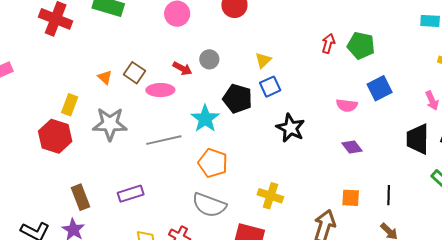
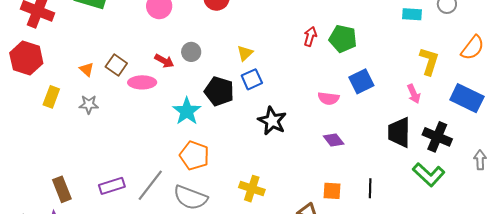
gray star: (110, 124) -> (89, 104), moved, size x0.6
red hexagon: (55, 136) -> (26, 58), moved
gray line: (164, 140) -> (150, 185), moved, turned -40

